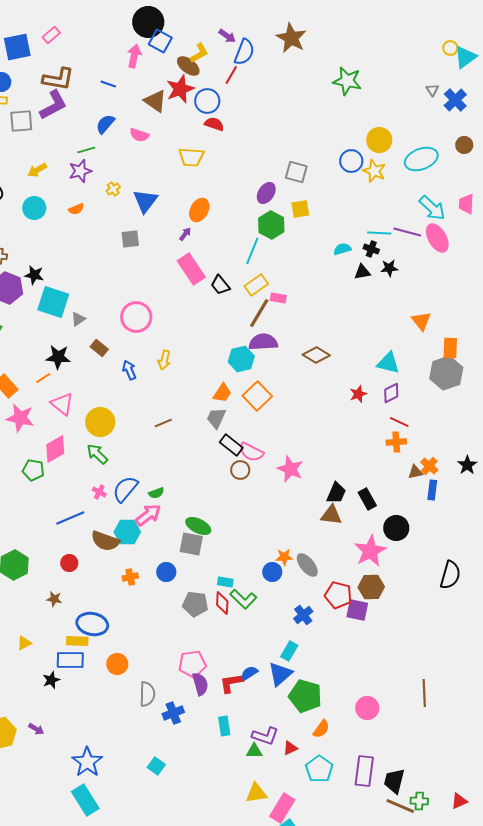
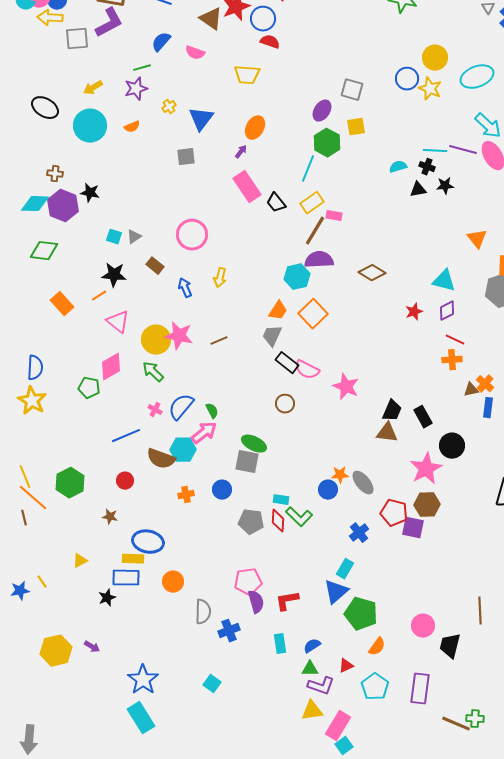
cyan circle: (34, 208) -> (90, 126), size x1.4
cyan square: (53, 302) -> (114, 237), moved, size x0.5
pink star: (20, 418) -> (179, 336), moved
brown circle: (240, 470) -> (285, 404), moved
green semicircle: (156, 493) -> (212, 411), turned -98
blue semicircle: (249, 673) -> (312, 646), moved
purple L-shape: (265, 736) -> (321, 686), moved
black trapezoid: (394, 781) -> (450, 646), moved

